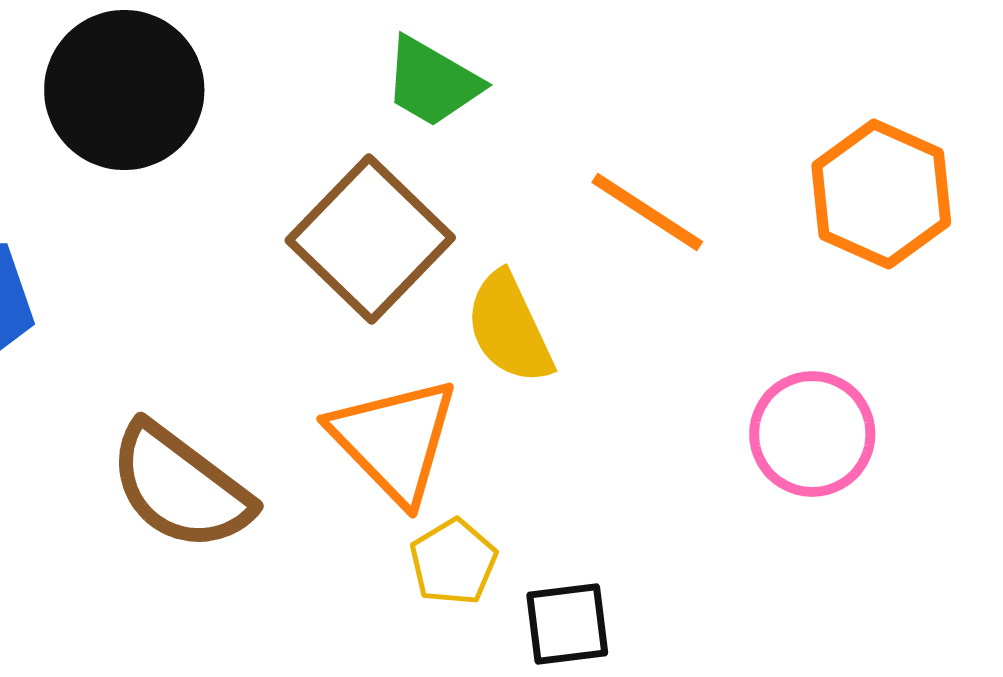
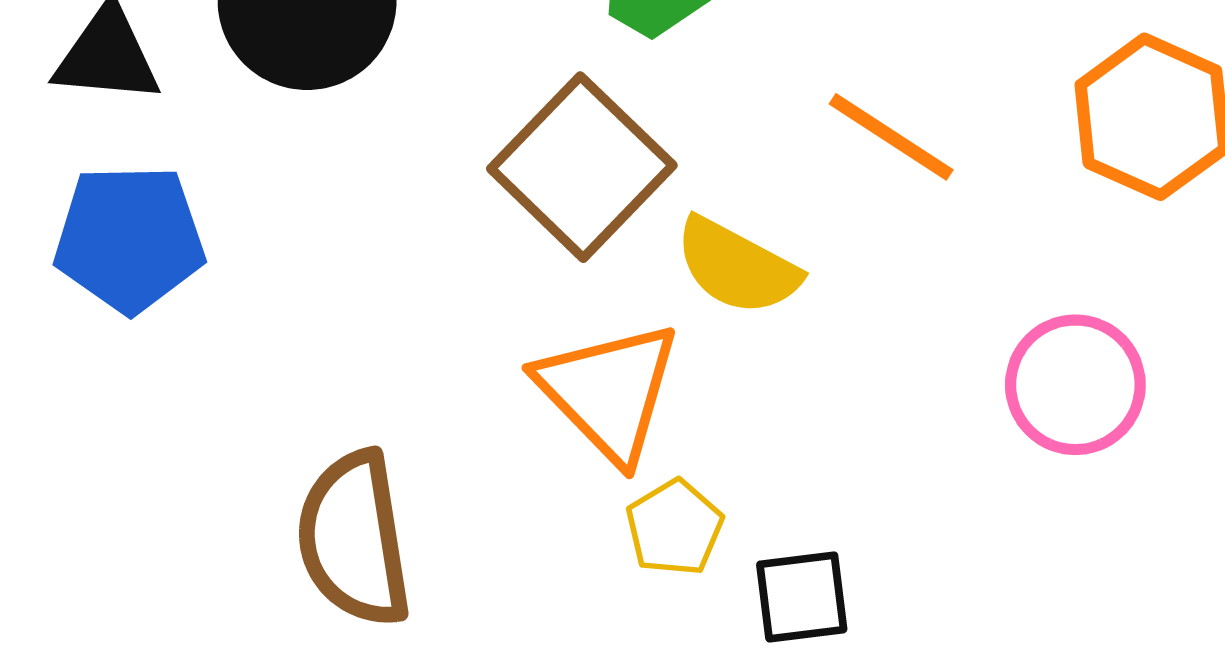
yellow semicircle: (509, 328) -> (737, 266), turned -37
brown semicircle: (180, 487) -> (354, 539), moved, turned 44

